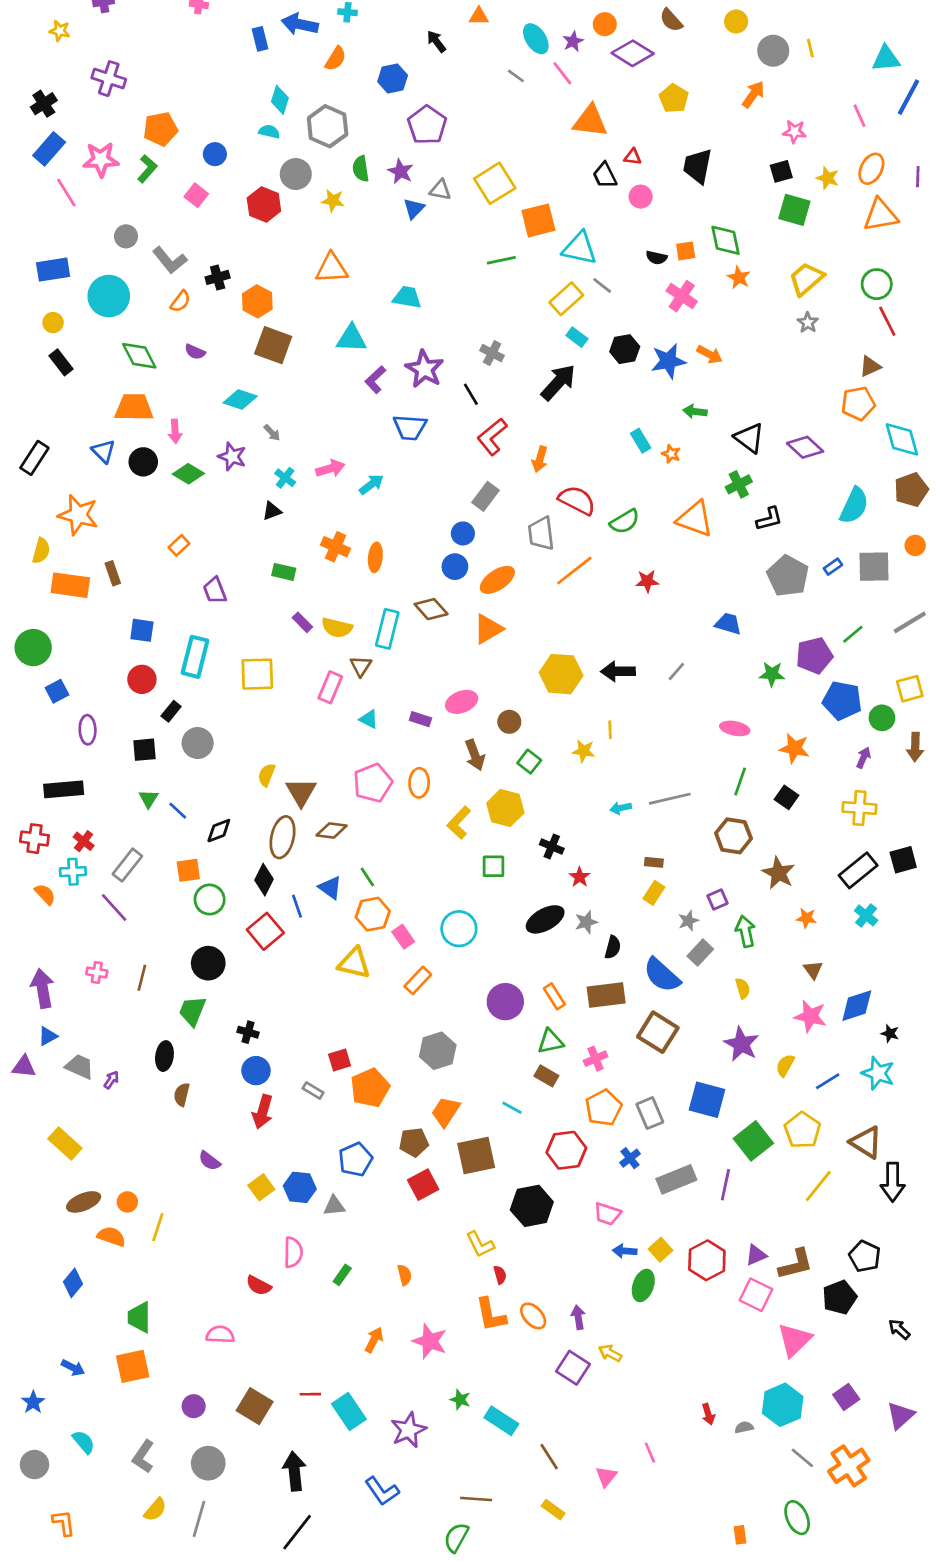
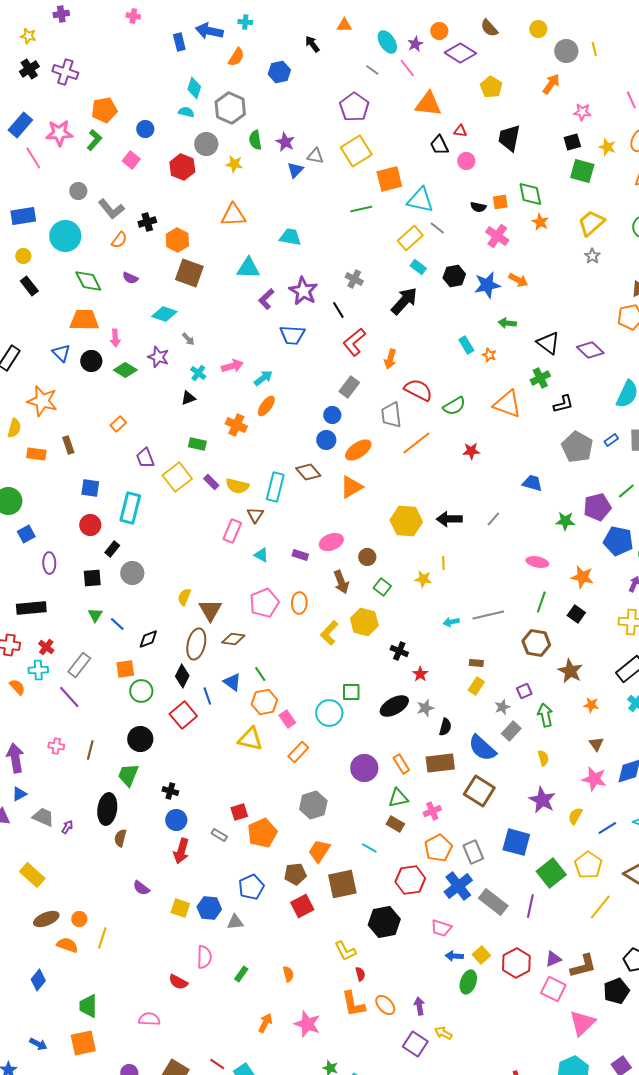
black cross: (44, 104) -> (29, 69), moved
purple pentagon: (427, 125) -> (354, 107), moved
orange ellipse: (375, 557) -> (266, 406), moved, turned 30
orange rectangle: (70, 585) -> (36, 454), size x0.7
yellow square: (257, 674) -> (177, 477), moved, turned -36
green square: (493, 866) -> (351, 692), moved
black ellipse: (164, 1056) -> (107, 809), size x1.4
blue cross: (630, 1158) -> (458, 886), size x1.8
gray rectangle: (676, 1179) -> (493, 902), turned 60
yellow square: (261, 1187) -> (180, 908), turned -36
red line: (310, 1394) -> (217, 1064), turned 35

